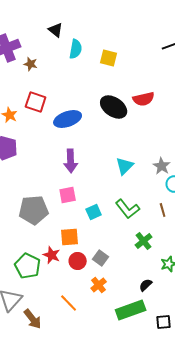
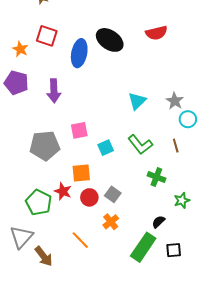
black ellipse: (114, 107) -> (110, 40), moved
blue ellipse: (68, 119) -> (79, 53), turned -60
purple arrow: (71, 161) -> (54, 91), moved
green cross: (144, 241) -> (156, 177), turned -30
green rectangle: (131, 310) -> (143, 247), turned -36
black square: (164, 322) -> (174, 250), moved

